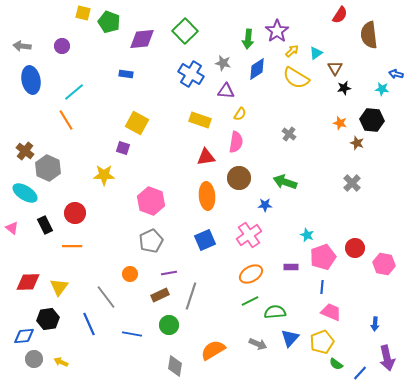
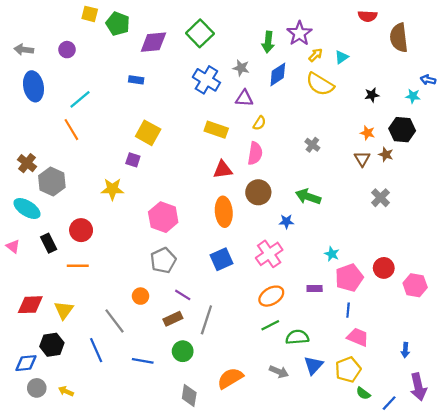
red semicircle: (340, 15) -> (368, 16), turned 60
brown triangle: (335, 68) -> (362, 159), moved
purple line: (169, 273) -> (183, 295), turned 42

